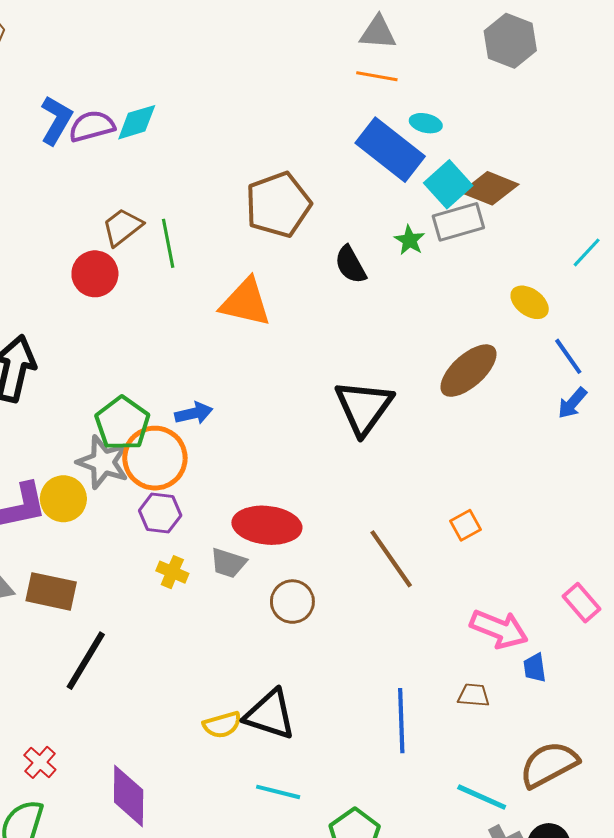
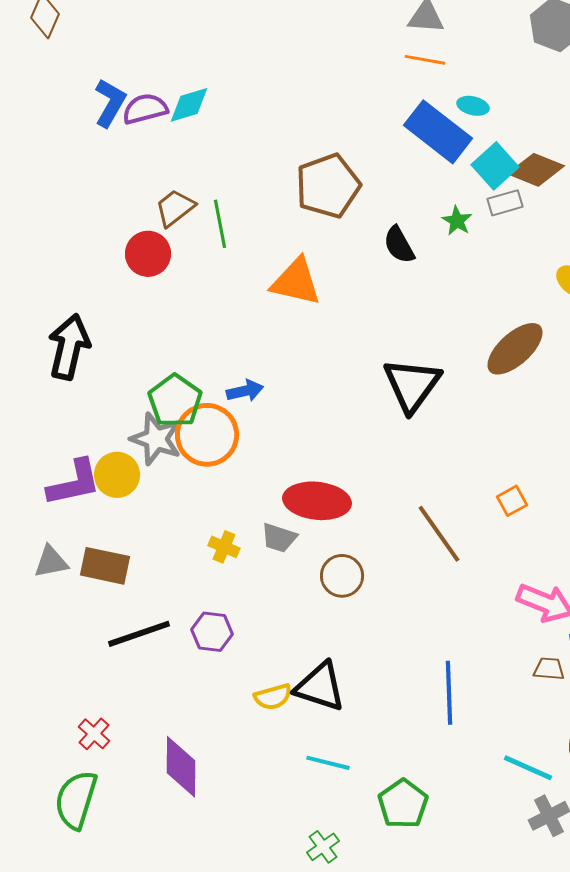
gray rectangle: (458, 222) -> (505, 203), size x0.7
purple hexagon: (160, 513) -> (212, 632), moved
black line: (86, 661) -> (139, 634), turned 40
brown trapezoid: (474, 695) -> (549, 669), moved

